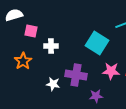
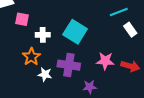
cyan square: (97, 43) -> (75, 32), moved
orange star: (23, 61) -> (31, 57), moved

